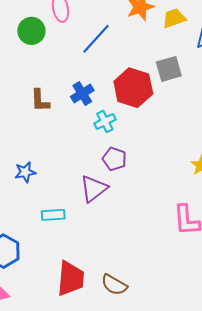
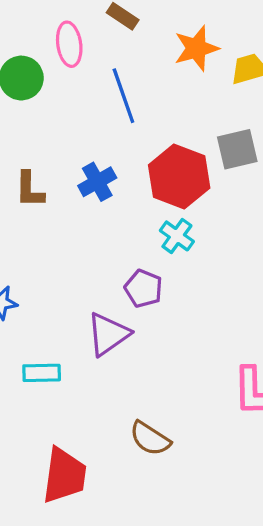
blue line: (96, 39) -> (123, 96), turned -64
cyan cross: (105, 122) -> (177, 236), moved, turned -30
brown semicircle: (114, 285) -> (150, 438), moved

